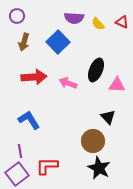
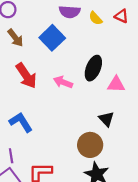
brown arrow: (24, 42) -> (15, 38), turned -54
red arrow: (34, 77) -> (26, 76), turned 60

